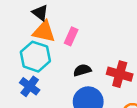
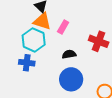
red cross: (120, 74) -> (99, 41), moved
blue cross: (30, 86) -> (27, 63), turned -35

